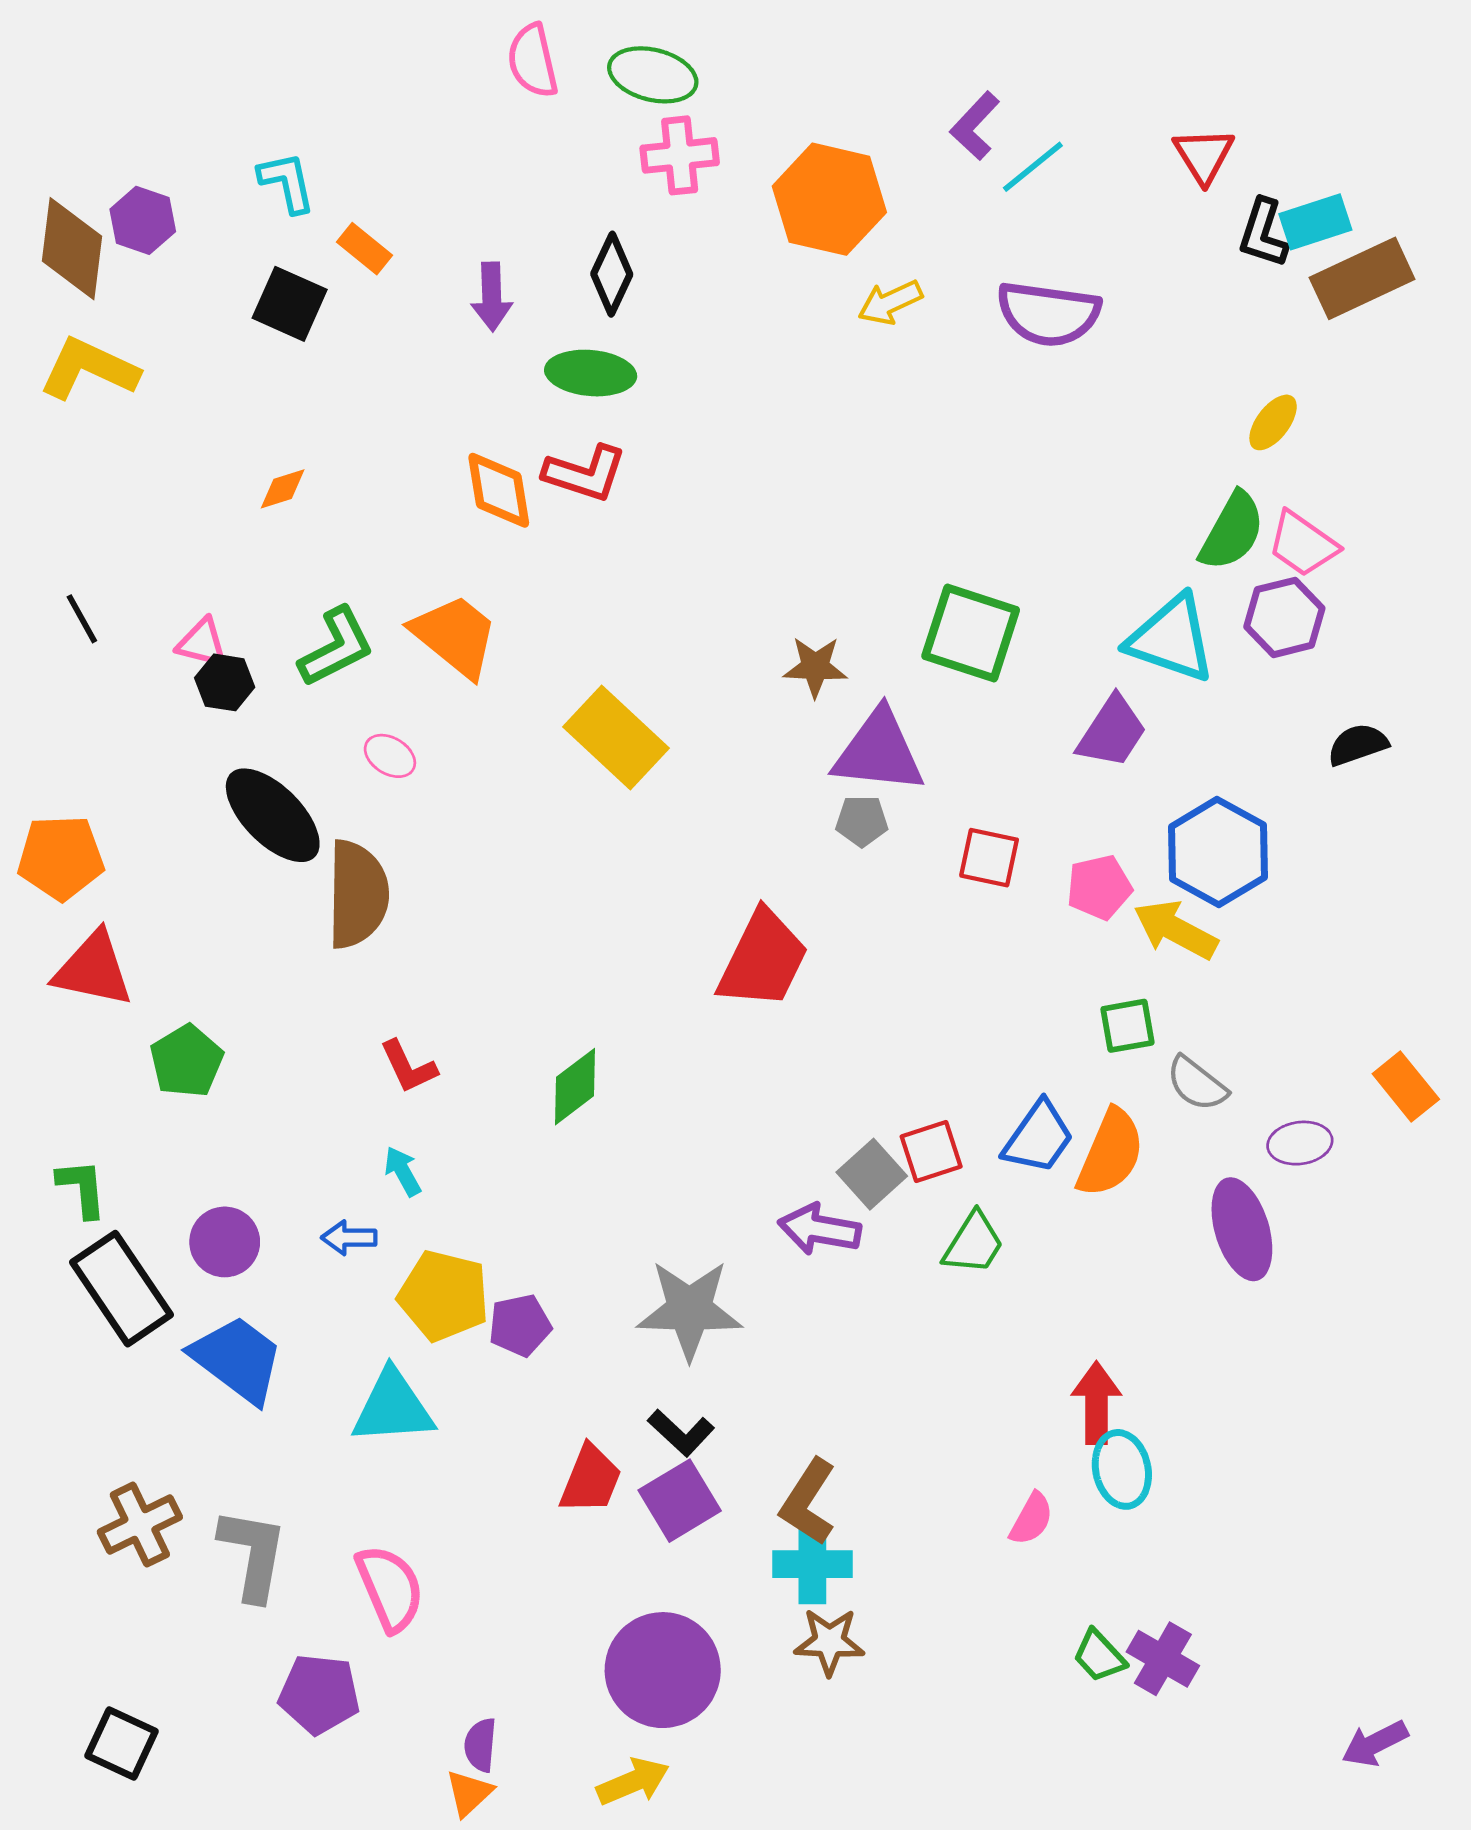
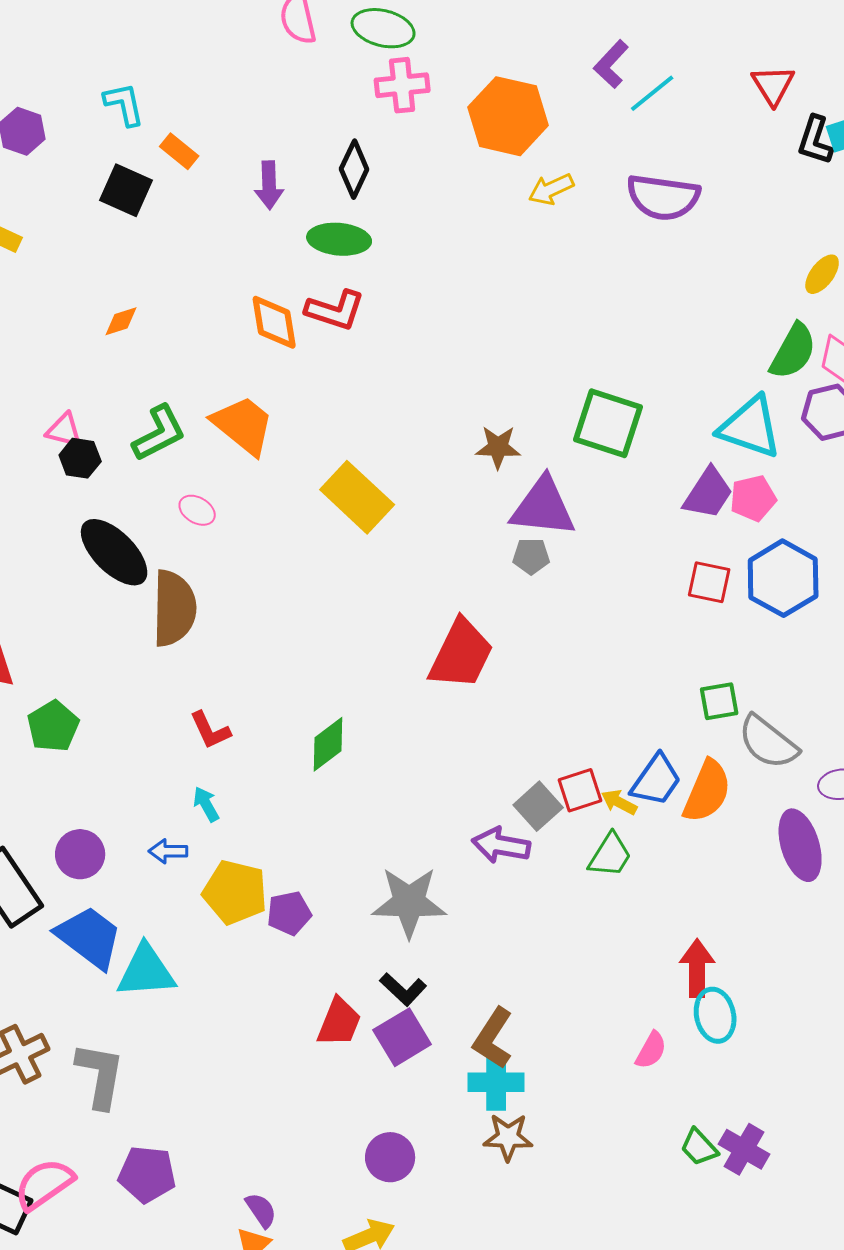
red square: (989, 858) -> (709, 582), moved
pink pentagon: (1099, 887) -> (753, 498), moved
yellow arrow: (1176, 930) -> (619, 802), moved, size x0.6
gray semicircle: (1197, 1084) -> (768, 742), size x1.4
cyan triangle: (393, 1407) -> (146, 971), moved
pink semicircle: (390, 1588) -> (44, 1184), moved, turned -102
purple circle: (663, 1670) -> (390, 1157), size x0.6
purple semicircle: (480, 1745) -> (261, 1210), turned 141

